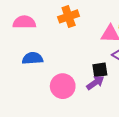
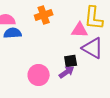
blue semicircle: (33, 58) -> (13, 33), moved

